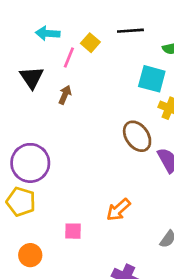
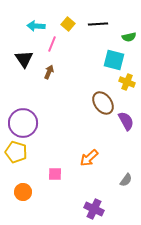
yellow square: (90, 43) -> (68, 24), moved

